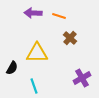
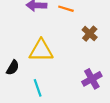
brown cross: (70, 38) -> (90, 34), moved

